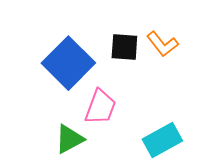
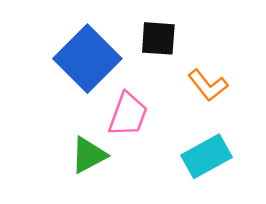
orange L-shape: (162, 44) -> (208, 85), moved

